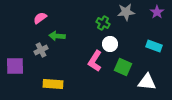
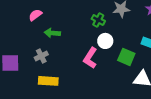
gray cross: (41, 50) -> (41, 56), moved
green square: (123, 67) -> (126, 57), moved

